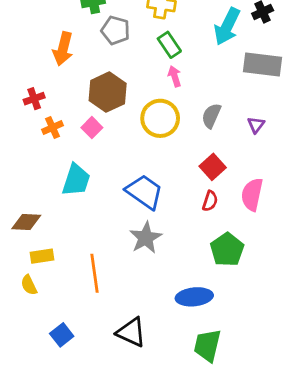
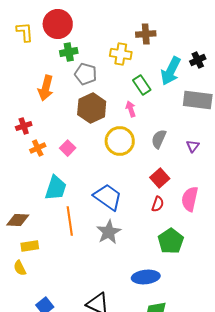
green rectangle: (169, 45) -> (142, 85), moved
brown hexagon: (108, 92) -> (92, 108), moved
orange line: (95, 273) -> (70, 221), moved

